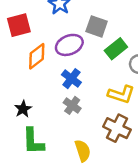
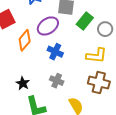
gray cross: (72, 105) -> (57, 81), moved

